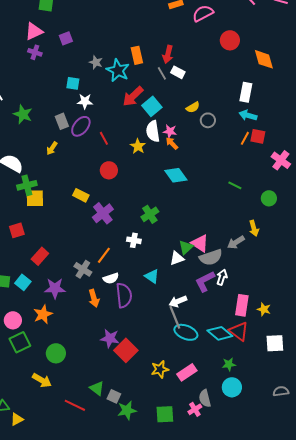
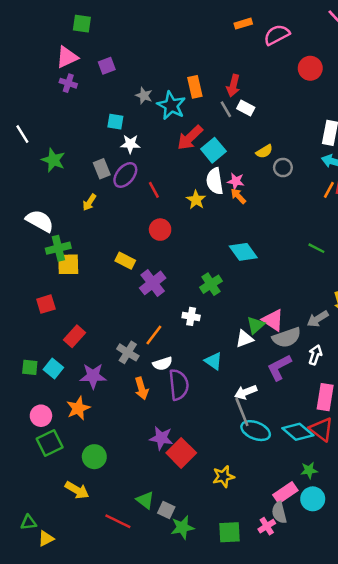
cyan diamond: (176, 175) -> (243, 252), moved
white arrow: (222, 277) -> (315, 355), moved
pink rectangle: (187, 372) -> (285, 493), moved

